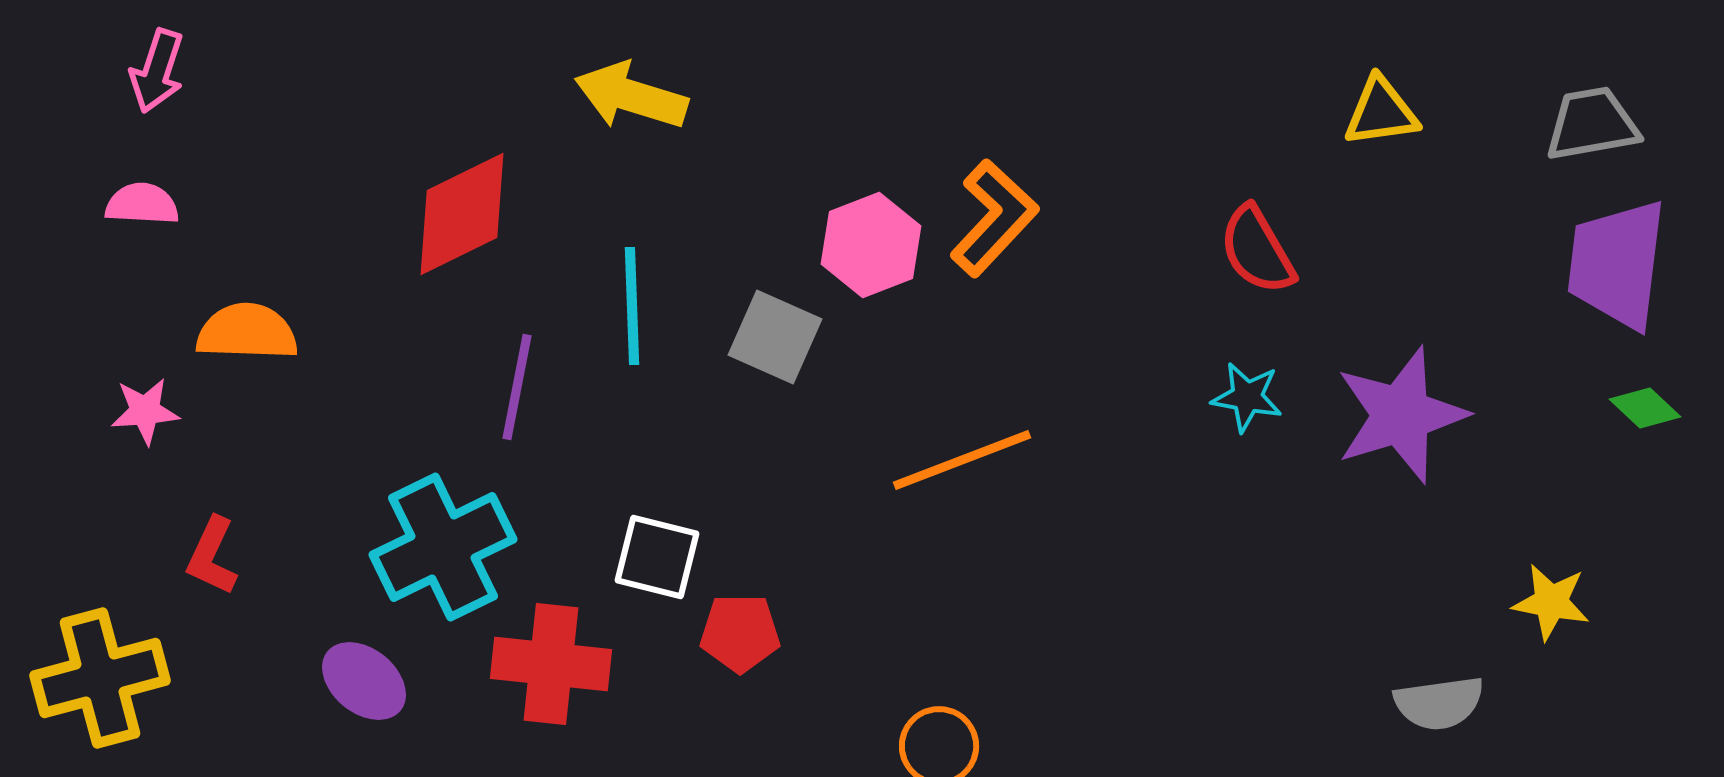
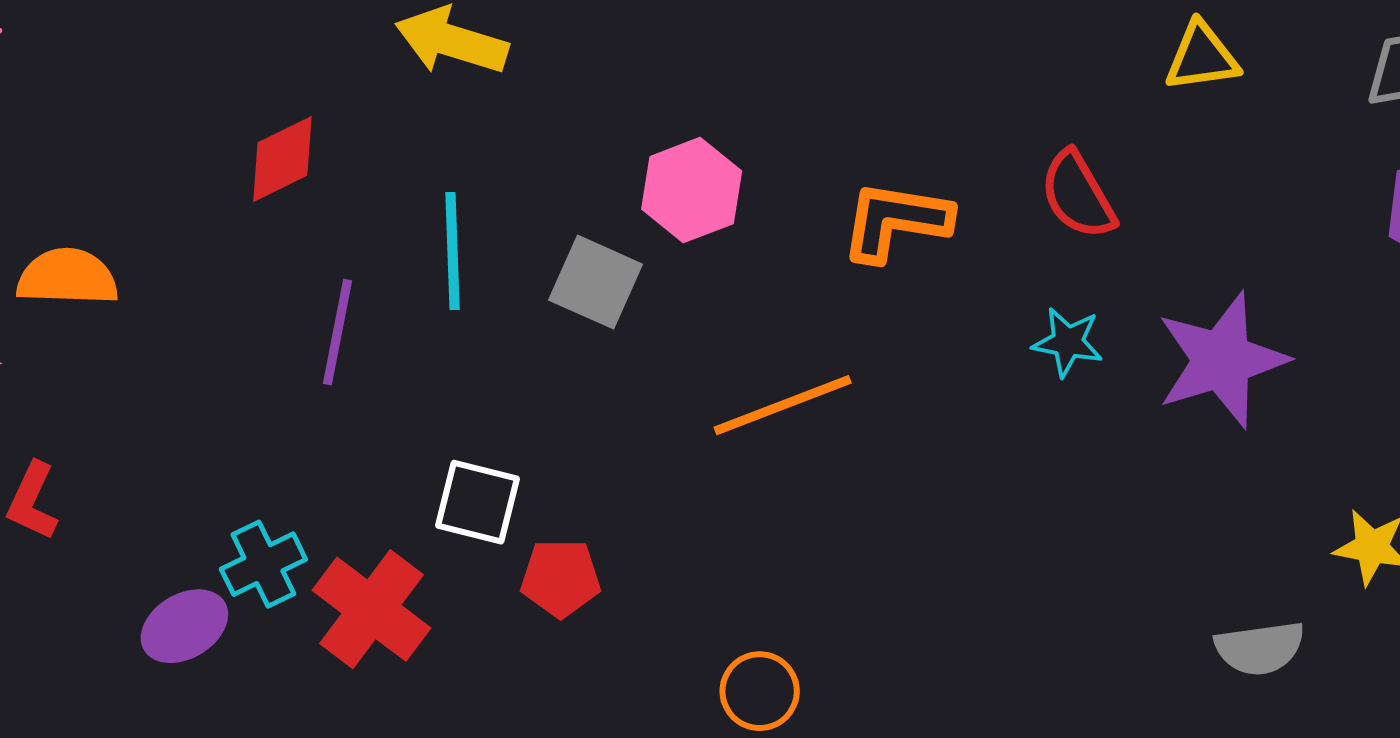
red diamond: (462, 214) -> (282, 159), size x0.7
orange L-shape: (994, 218) -> (896, 221), moved, turned -124
cyan cross: (443, 547) -> (263, 564), moved, size x0.6
red cross: (551, 664) -> (371, 609), turned 31
purple ellipse: (364, 681) -> (184, 626), turned -70

